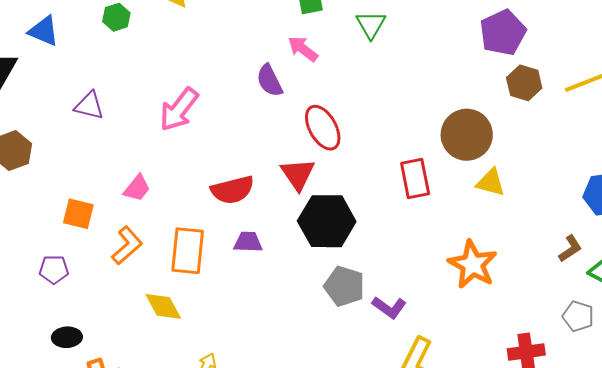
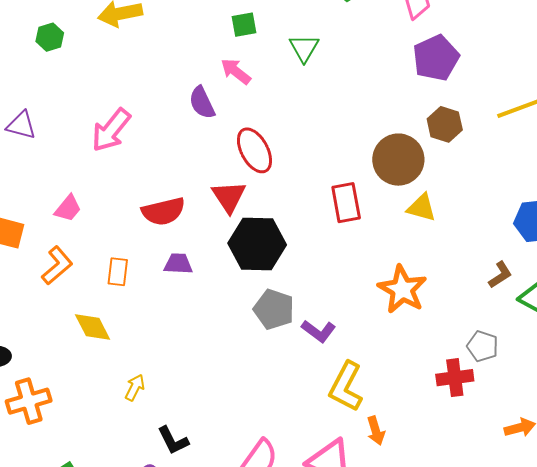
brown hexagon: (524, 83) -> (445, 124), moved
orange rectangle: (188, 251) -> (118, 272), size x0.6
gray pentagon: (578, 316) -> (483, 346), moved

